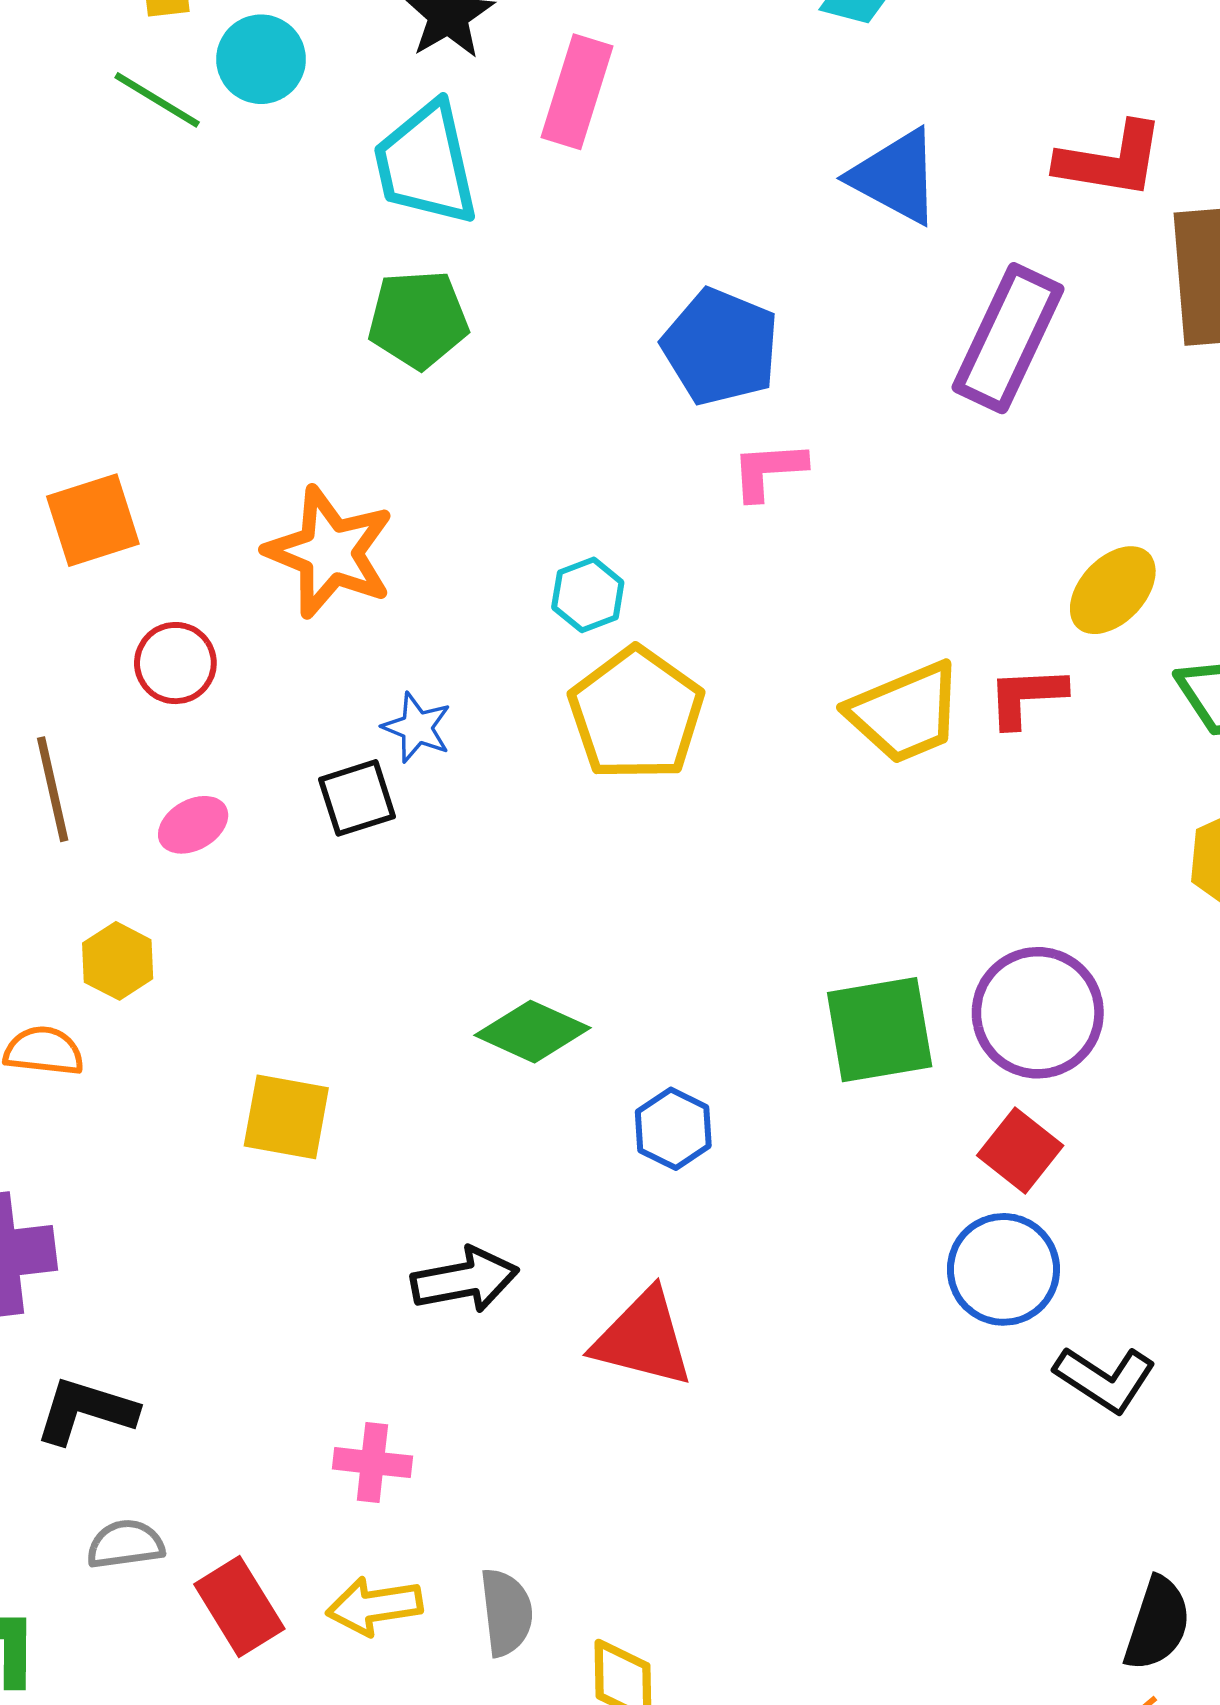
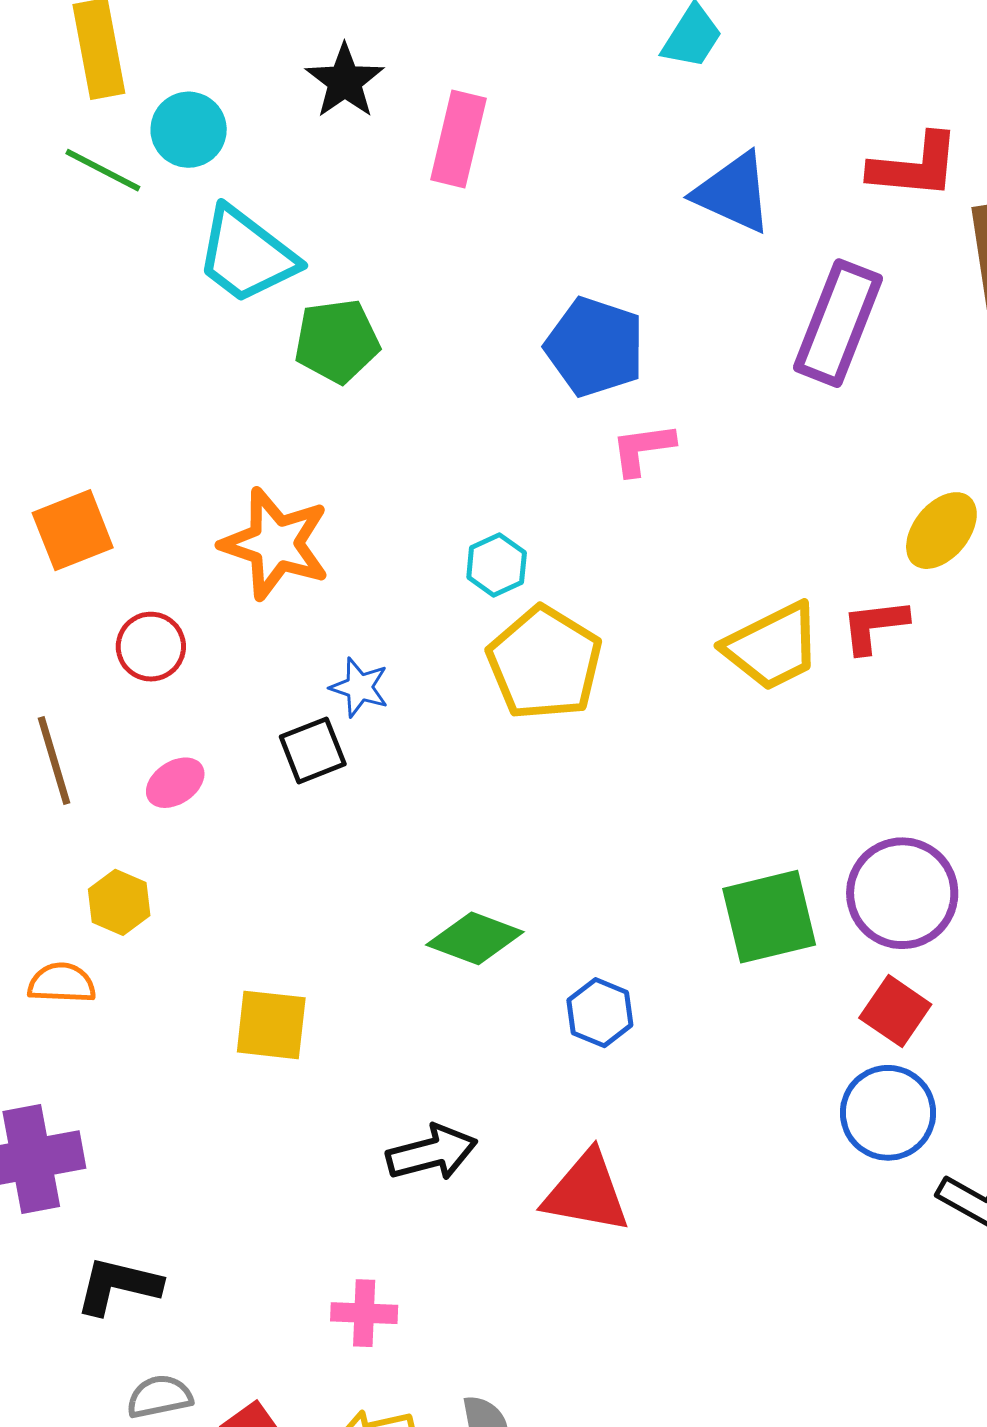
cyan trapezoid: (426, 164) -> (246, 255), moved, turned -36

